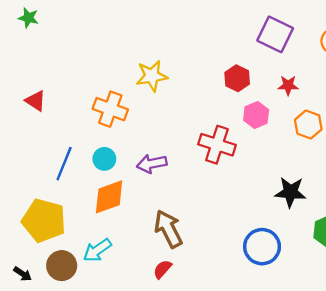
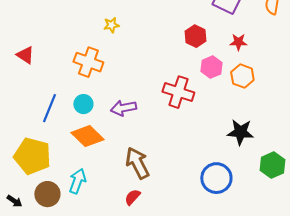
yellow star: (152, 76) -> (111, 25), moved, size x0.6
orange hexagon: (308, 125) -> (242, 76), moved
orange diamond: (109, 197) -> (87, 136), turned 64
cyan arrow: (97, 250) -> (77, 181), turned 145

